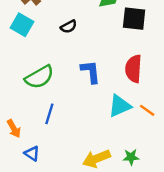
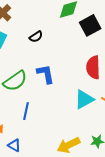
black square: (134, 19) -> (90, 25), turned -30
blue L-shape: (91, 72) -> (46, 74), moved

